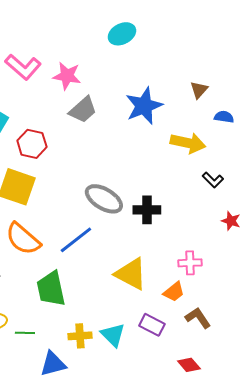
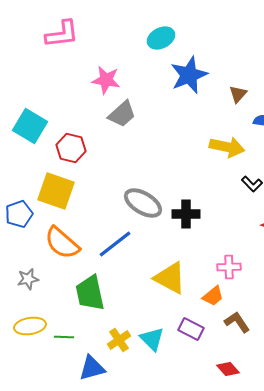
pink L-shape: (23, 67) -> (62, 34), moved, turned -48
blue star: (144, 106) -> (189, 75), moved
yellow cross: (80, 336) -> (119, 340), turned -30

